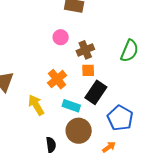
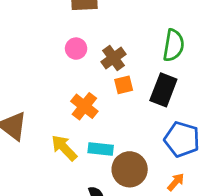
black rectangle: (96, 92) -> (163, 90), moved
cyan rectangle: (71, 106) -> (101, 149), moved

